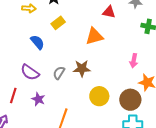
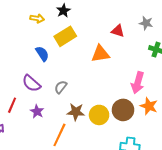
yellow rectangle: (58, 23) -> (65, 36), size x1.5
pink arrow: (134, 61) -> (138, 83), size x1.5
brown star: (82, 68) -> (76, 112), moved
brown circle: (130, 100) -> (123, 110), moved

